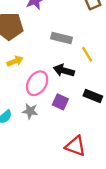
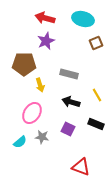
yellow line: (87, 54) -> (97, 95), moved
yellow arrow: (15, 61) -> (40, 85), moved, turned 96
pink ellipse: (37, 83) -> (32, 113), moved

